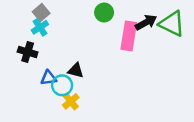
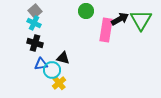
green triangle: (172, 24) -> (141, 20), turned 35
cyan cross: (40, 27) -> (34, 23), turned -32
black cross: (28, 52) -> (35, 43), moved

